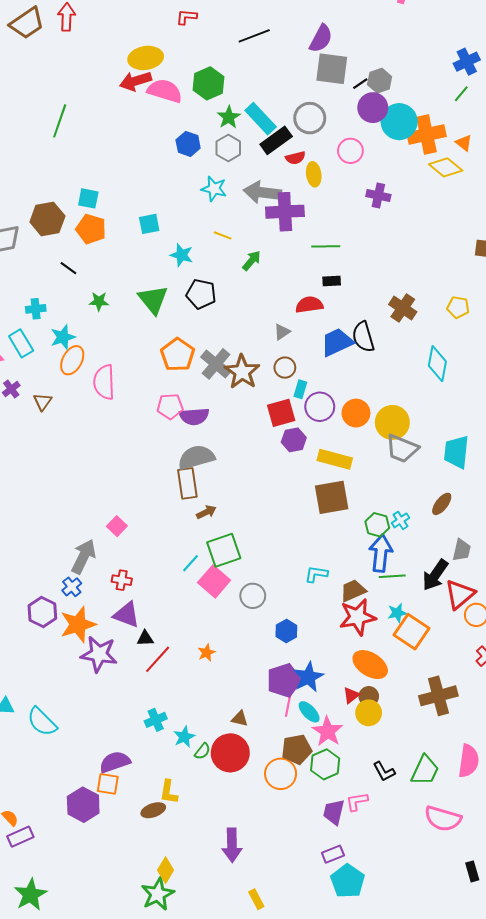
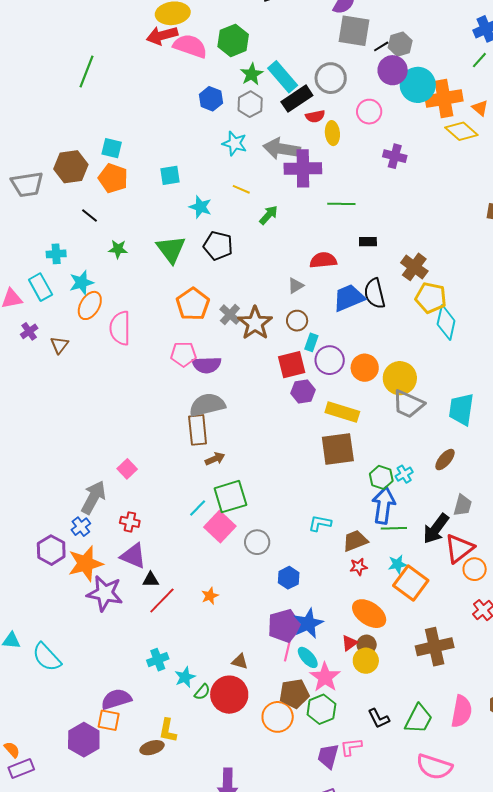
black rectangle: (332, 281) -> (368, 242), moved
yellow pentagon: (458, 307) -> (431, 298), moved, size x1.4
gray cross: (216, 364) -> (230, 315), size x0.7
red star: (357, 617) -> (358, 567), size x0.5

